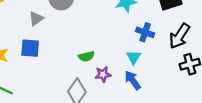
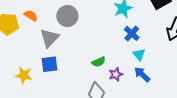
gray triangle: (36, 19) -> (49, 38), size x1.5
blue cross: (145, 32) -> (132, 33), moved, turned 35

